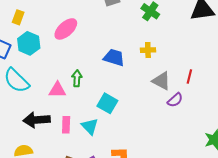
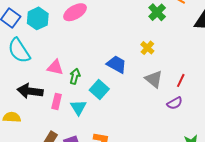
yellow cross: (148, 50) -> (147, 48), turned 32
blue trapezoid: (114, 58) -> (117, 64), moved
green arrow: (77, 78) -> (75, 76), moved
purple semicircle: (175, 100) -> (175, 103), moved

